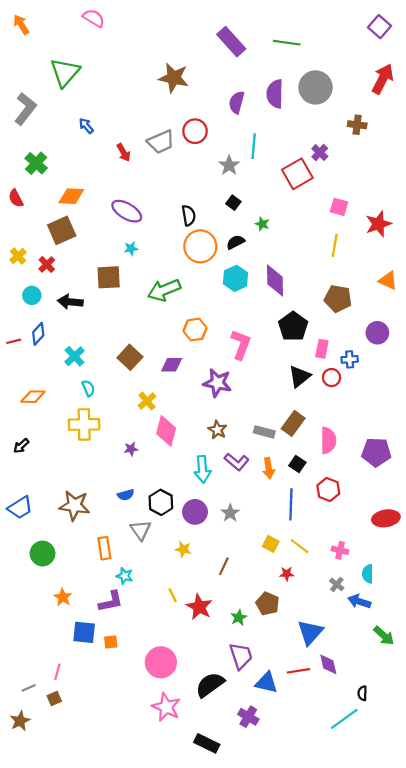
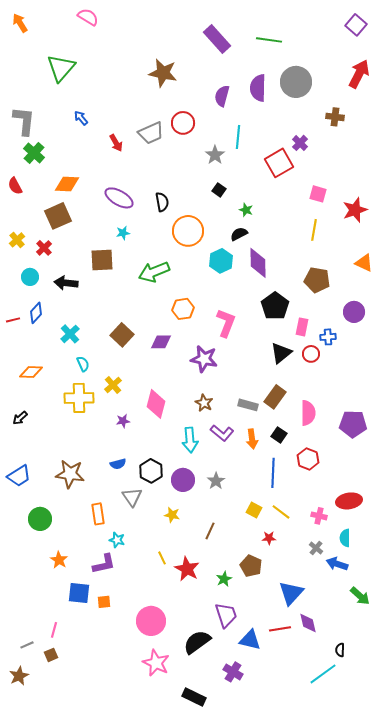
gray L-shape: (25, 109) -> (24, 121), moved, turned -32
black semicircle: (189, 215) -> (162, 202), moved
black semicircle: (236, 242) -> (239, 234), moved
yellow cross: (147, 401) -> (113, 385), moved
red ellipse: (386, 518) -> (349, 501), moved

